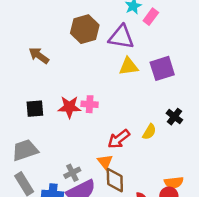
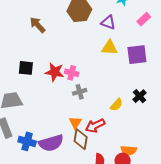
pink rectangle: (151, 17) -> (144, 19), moved
purple triangle: (121, 37) -> (108, 22), size x0.7
red arrow: (119, 139) -> (95, 126), moved
gray cross: (72, 173) -> (80, 92), moved

